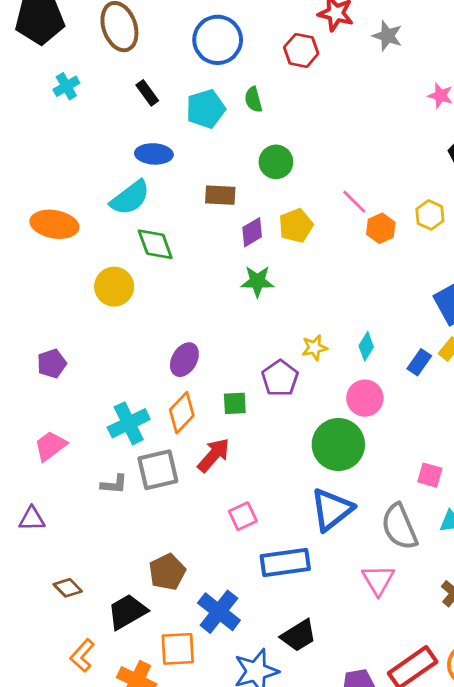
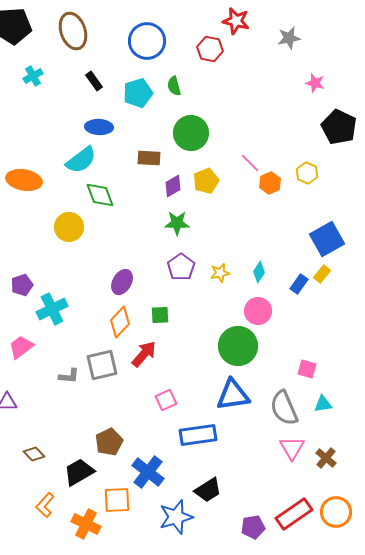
gray star: (387, 36) -> (289, 38), moved, turned -30
green circle: (276, 162) -> (191, 133), size x1.4
purple pentagon: (280, 378) -> (181, 267), moved
cyan cross: (129, 423) -> (52, 309), moved
blue triangle: (332, 510) -> (233, 395), turned 30
pink triangle: (378, 580) -> (292, 448), moved

